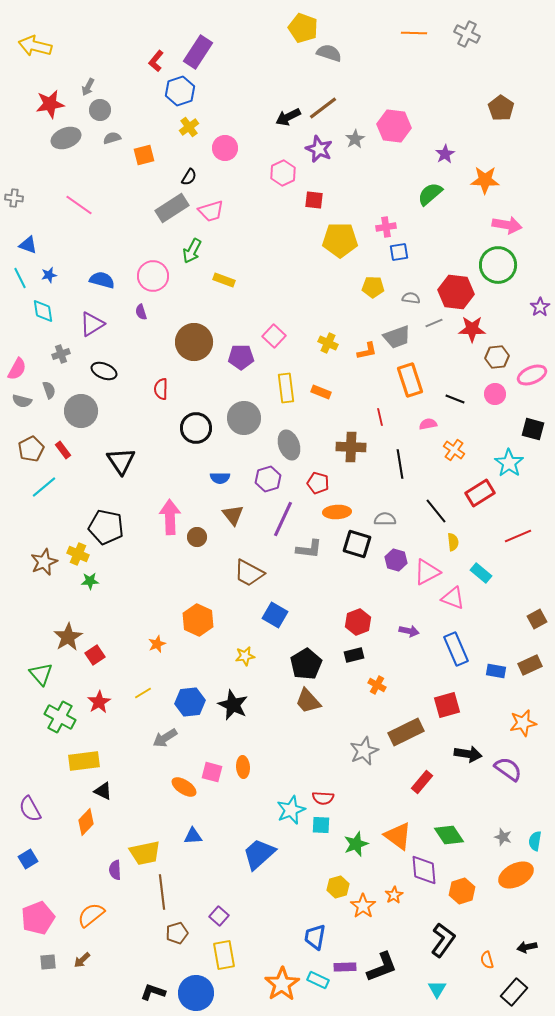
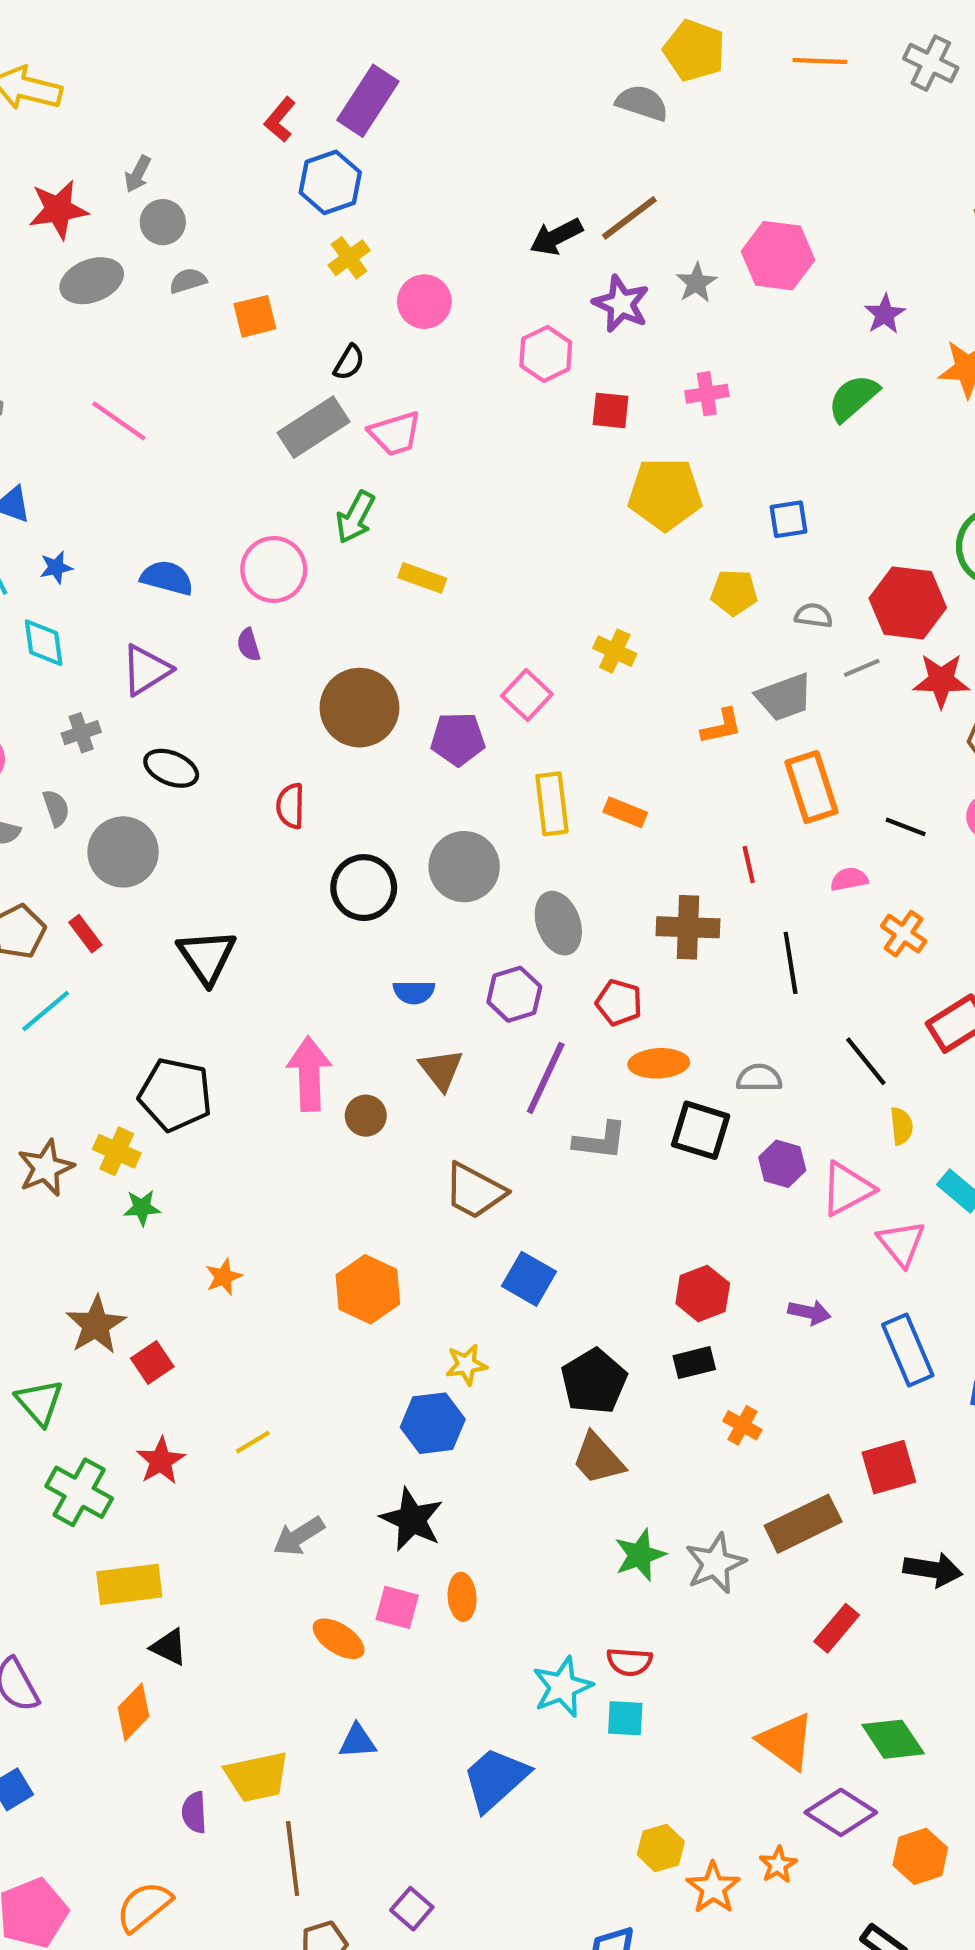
yellow pentagon: (303, 28) -> (694, 51), moved
pink cross: (386, 227) -> (707, 394), moved
yellow cross: (328, 343) -> (615, 651), moved
pink triangle: (453, 598) -> (901, 1243), turned 30
orange star: (157, 644) -> (223, 1277), moved
blue hexagon: (190, 702) -> (433, 1423), moved
black star: (233, 705) -> (412, 1519), moved
green star: (356, 844) -> (640, 1555), moved
purple diamond: (424, 870) -> (841, 1812), turned -52

